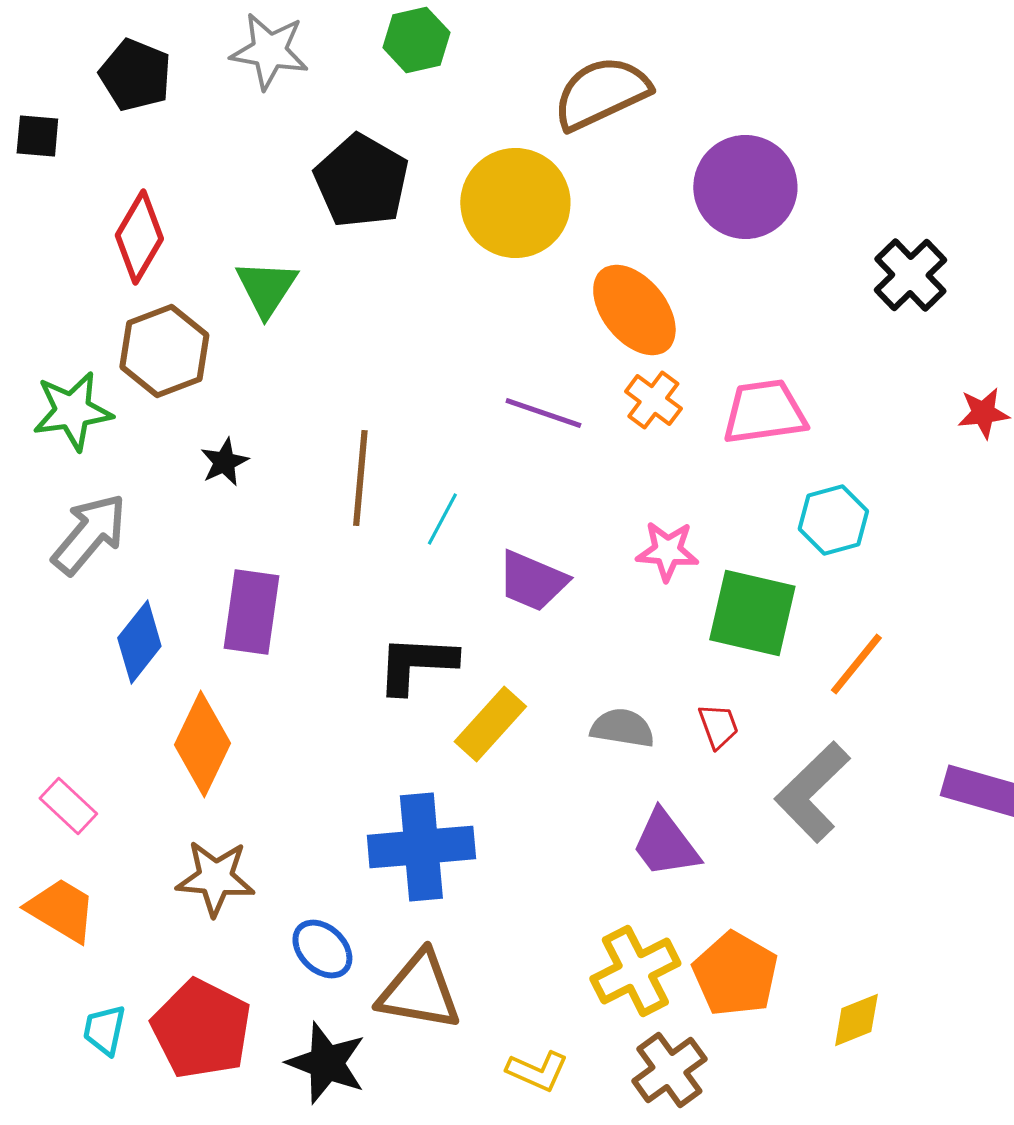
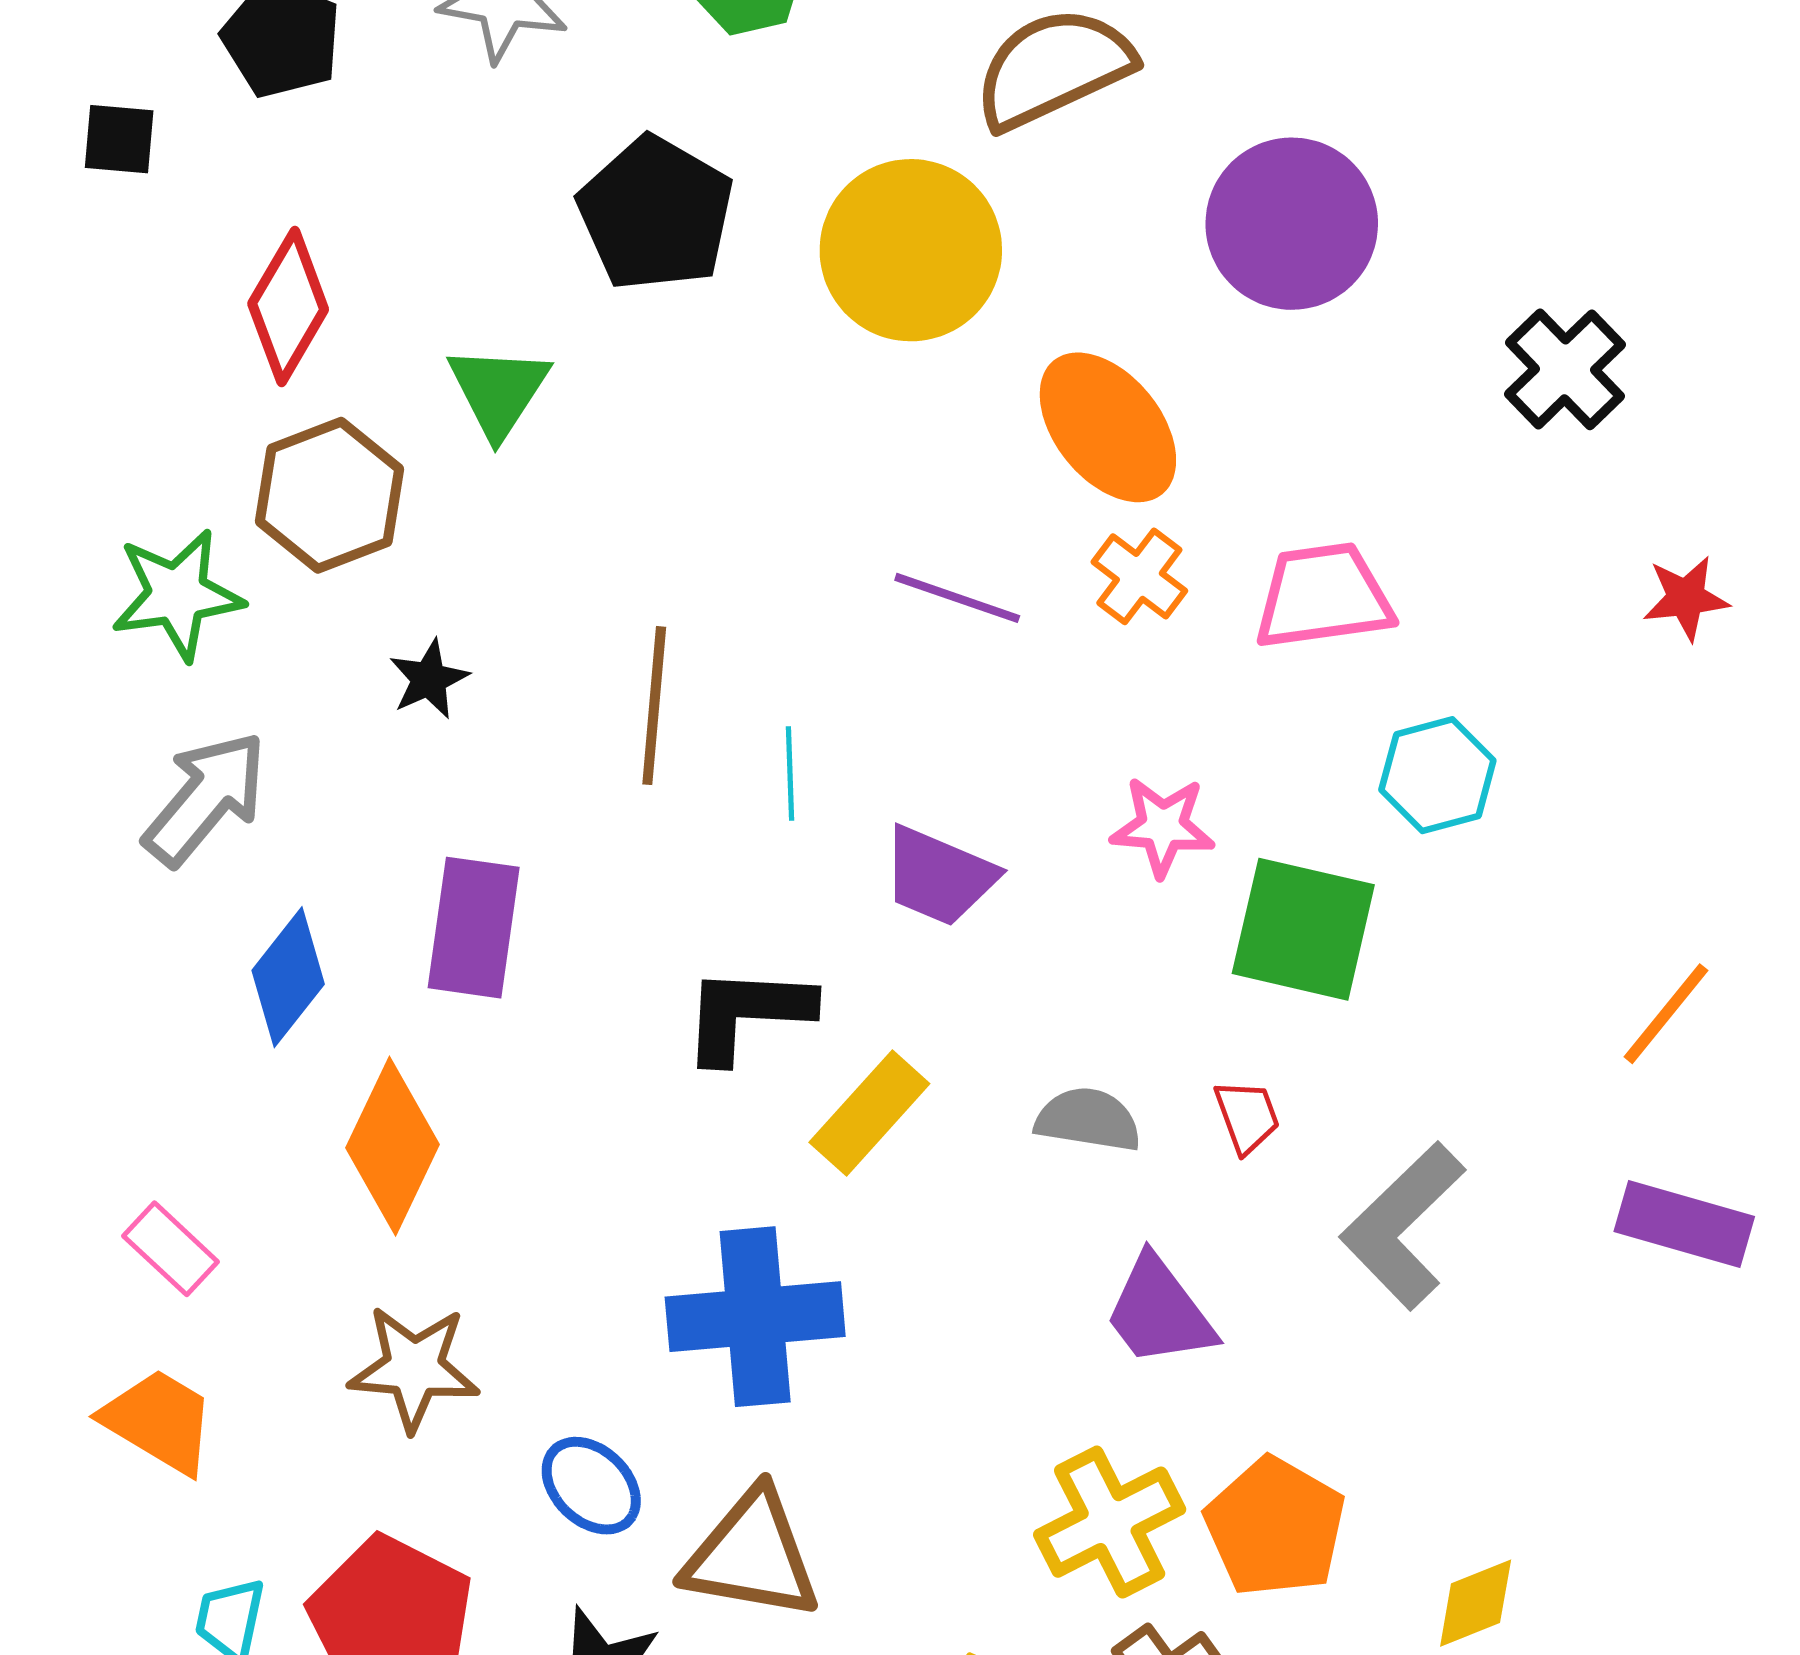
cyan line: (442, 519) -> (790, 773), turned -30
orange line: (856, 664) -> (1666, 1014), moved

